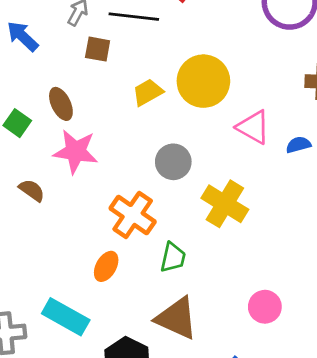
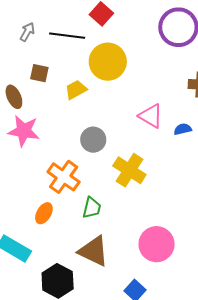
brown square: (98, 49) -> (39, 73), moved
yellow circle: (203, 81) -> (108, 62), moved
pink circle: (265, 307) -> (157, 244), size x1.5

